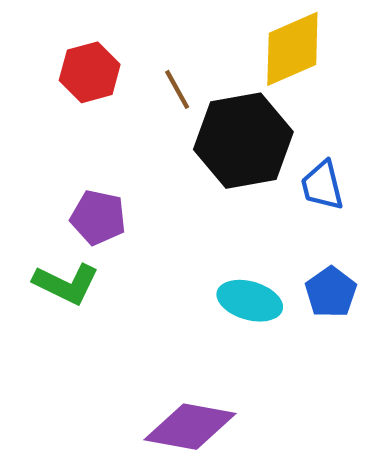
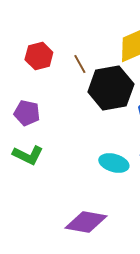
purple pentagon: (98, 217) -> (27, 113), moved

